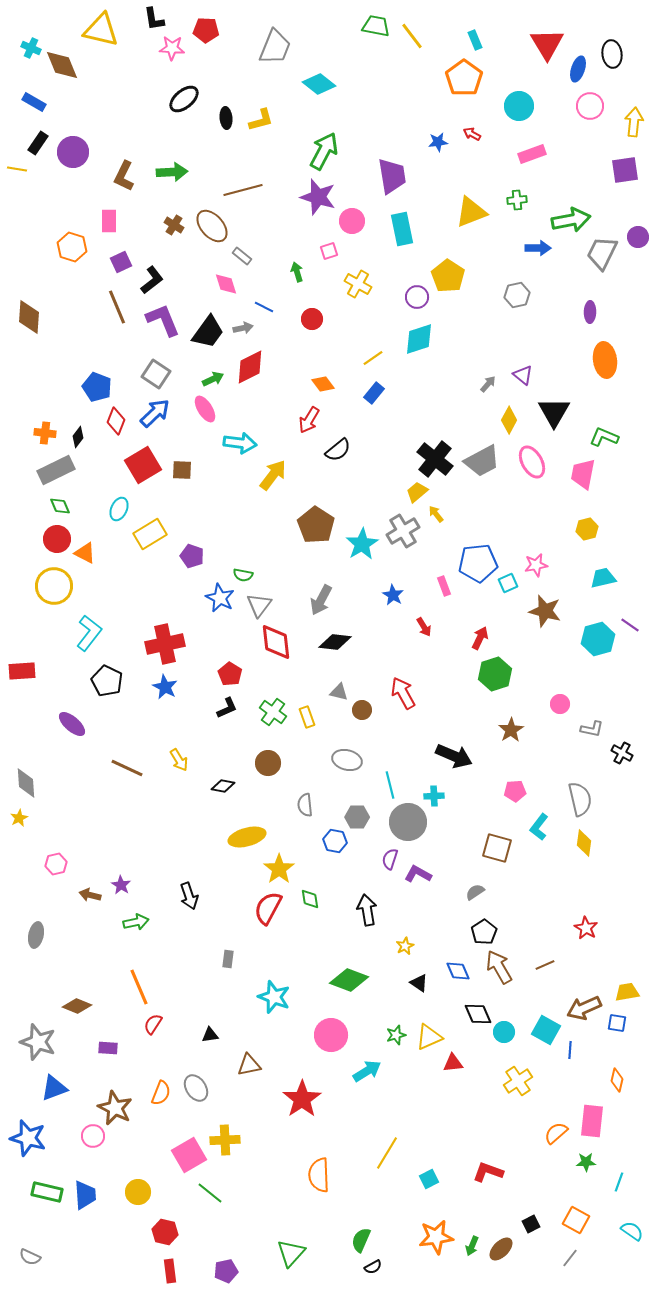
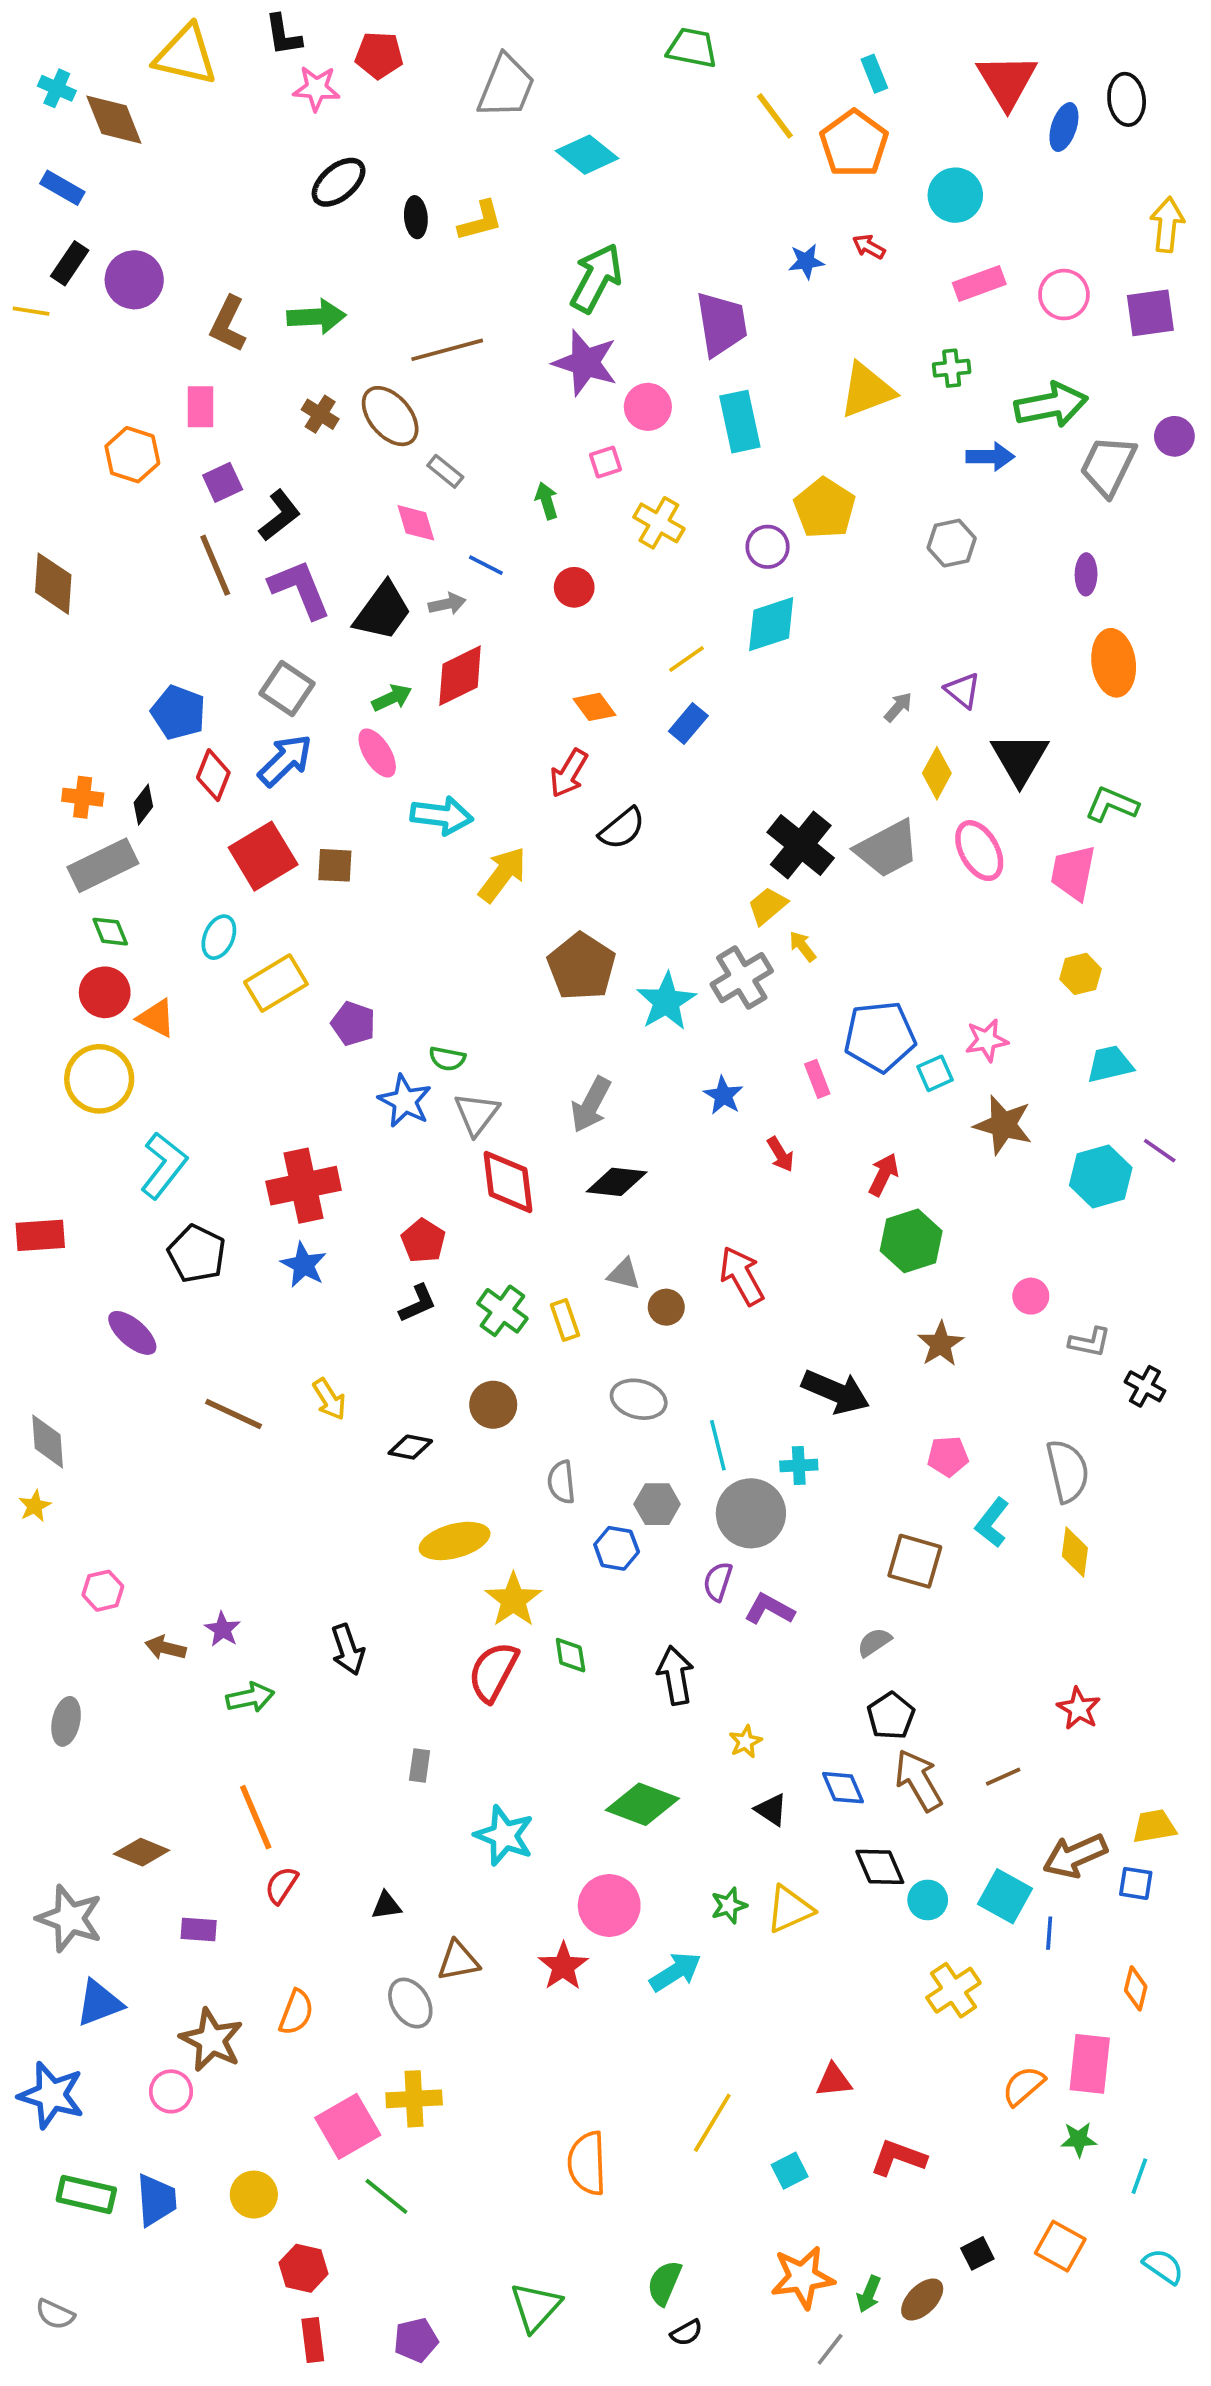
yellow line: (412, 36) -> (775, 116), moved
pink circle: (590, 106) -> (1064, 295), moved
red triangle: (453, 1063) -> (834, 2080), moved
gray ellipse: (196, 1088) -> (410, 2003), moved
red star: (302, 1099) -> (563, 1966), moved, size x0.7
gray line: (570, 1258) -> (830, 2349), moved

